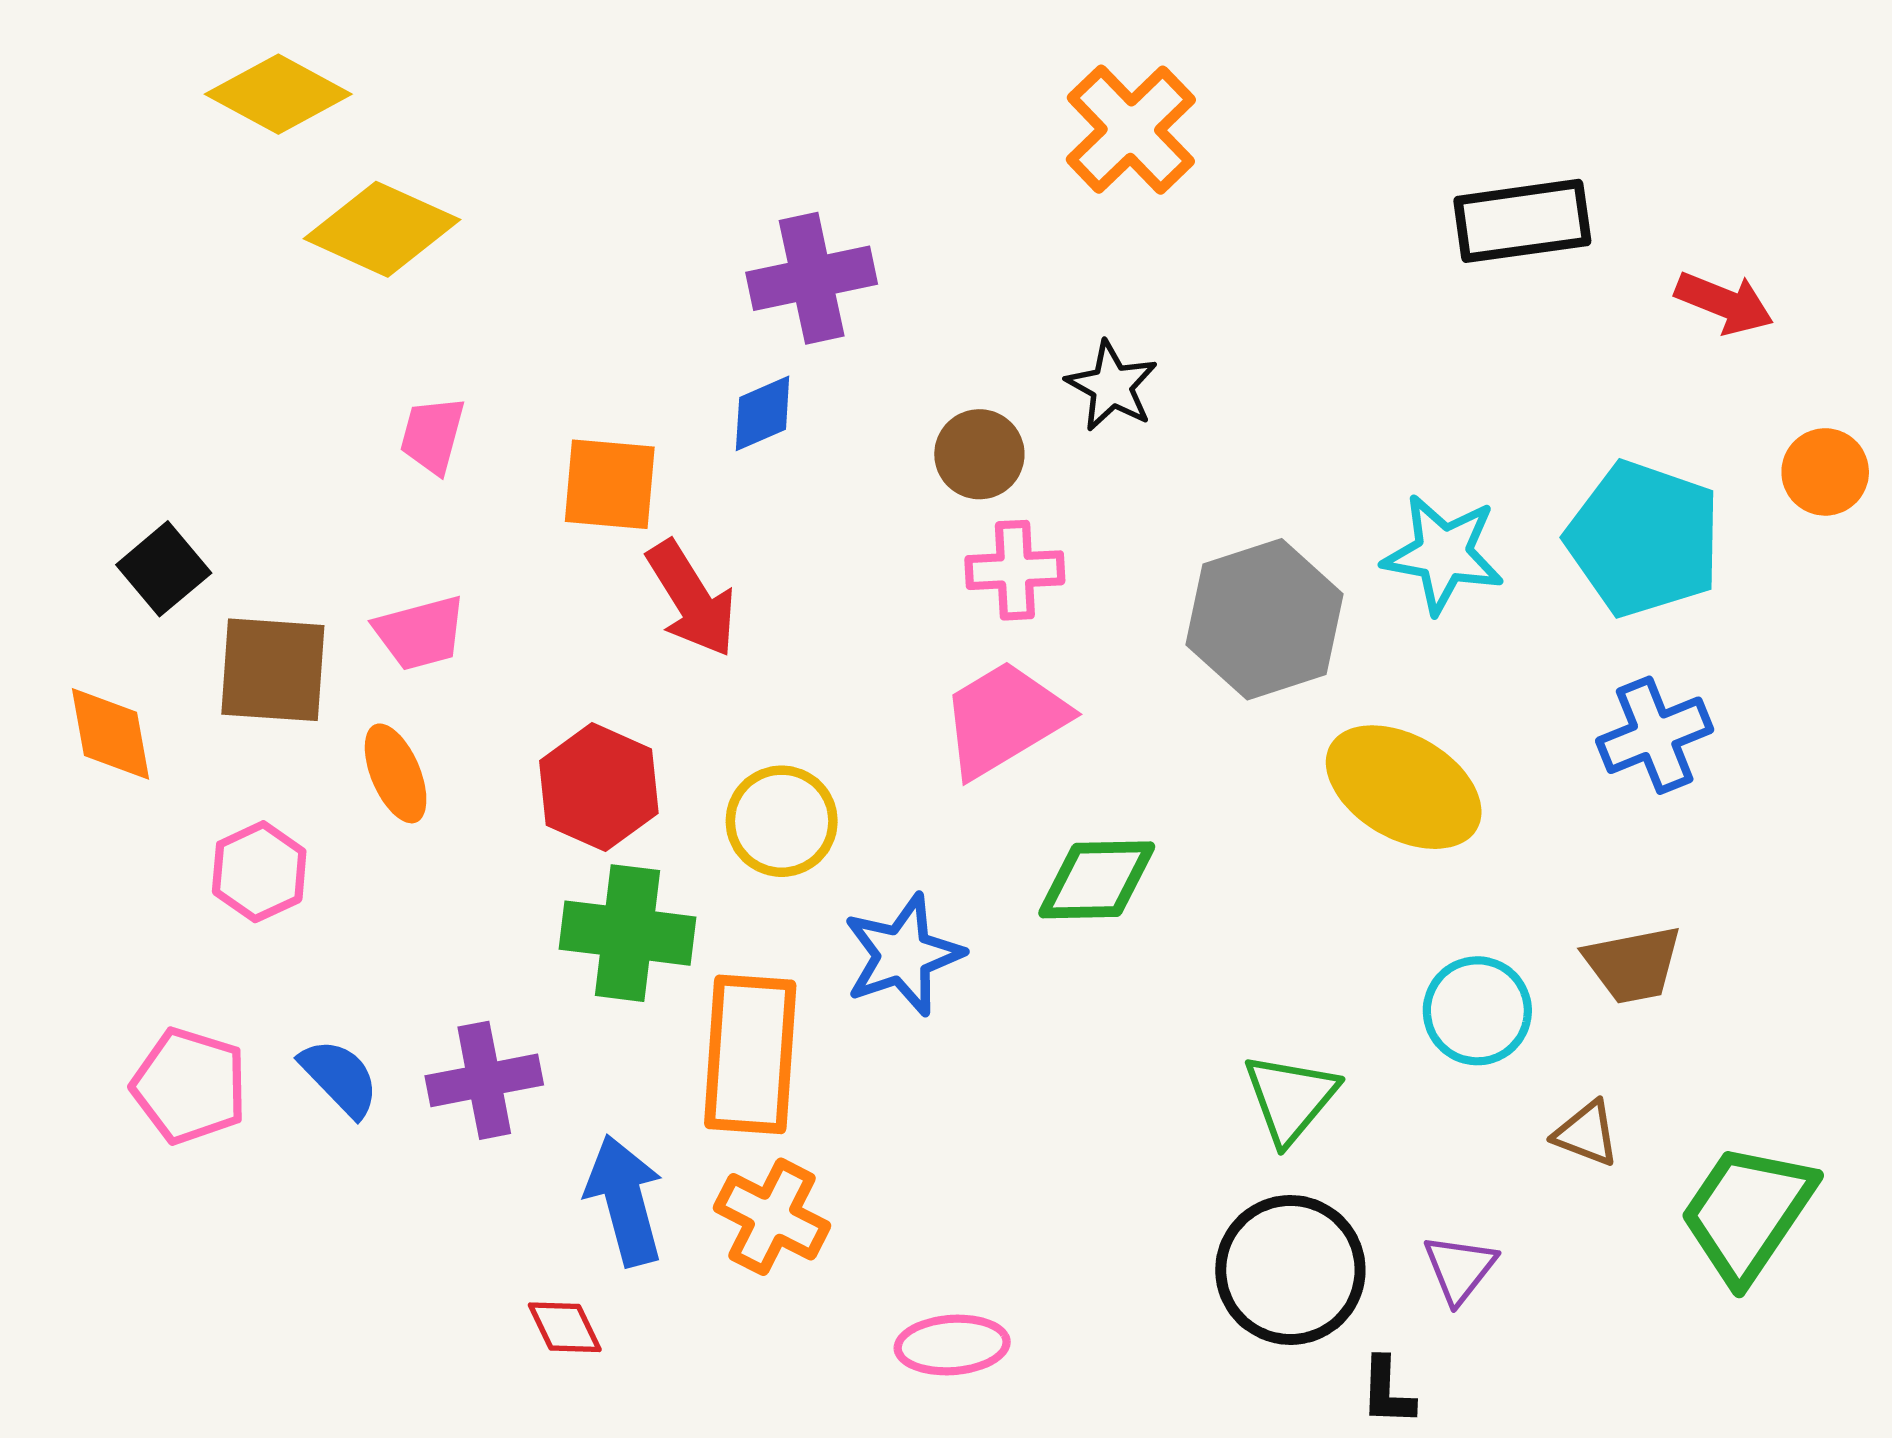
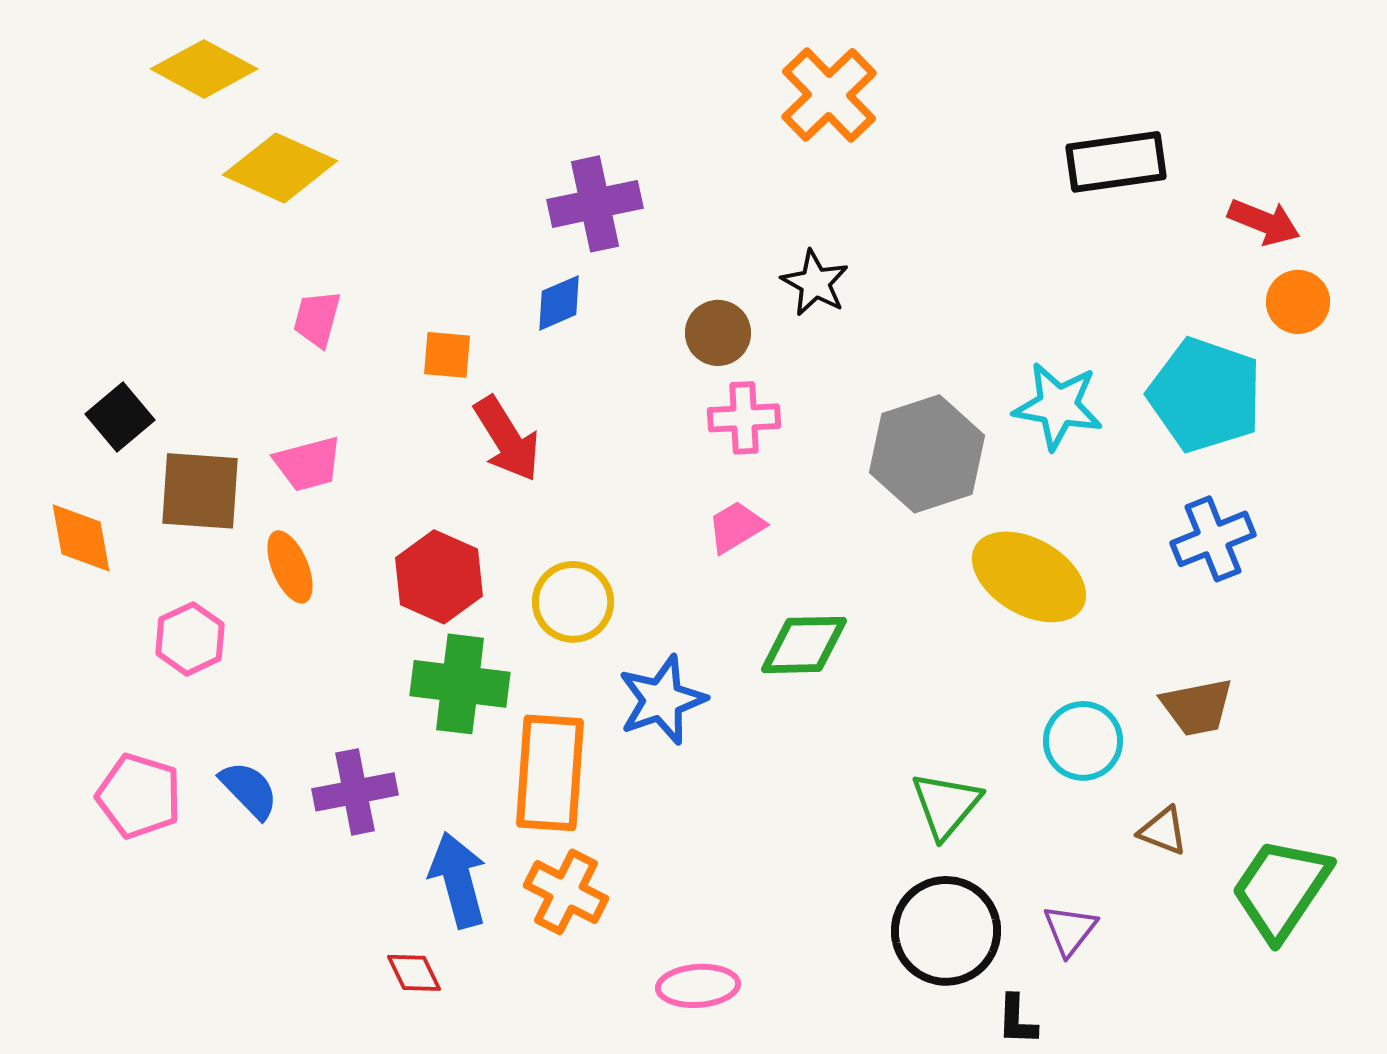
orange circle: (1825, 472) -> (1298, 302), moved
orange square: (610, 484) -> (447, 355), size x0.7
pink trapezoid: (1004, 719) -> (736, 527), size x0.6

